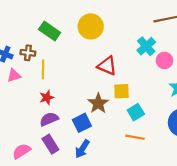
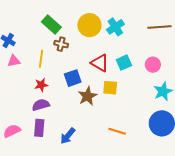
cyan cross: (146, 46) -> (115, 27), moved
brown cross: (28, 53) -> (61, 44), moved
cyan square: (136, 112) -> (124, 63), moved
blue square: (82, 123) -> (73, 78), moved
purple rectangle: (50, 144) -> (39, 128), turned 30

